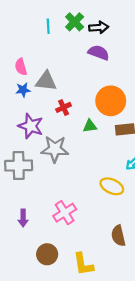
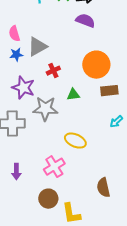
gray triangle: (46, 81) -> (37, 47), turned -35
green triangle: (90, 126) -> (73, 95), moved
yellow ellipse: (112, 186) -> (75, 141), moved
brown circle: (47, 254) -> (48, 199), moved

